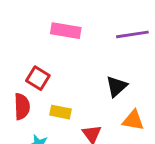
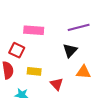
pink rectangle: (66, 31) -> (34, 30), moved
purple line: (132, 34) -> (79, 27), moved

